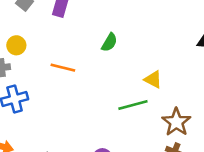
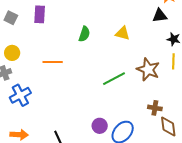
yellow triangle: (153, 79) -> (123, 33), moved
brown star: (176, 122) -> (148, 69), moved

